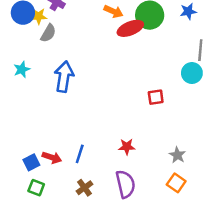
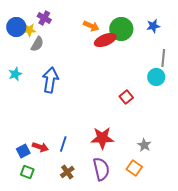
red square: (156, 97) -> (126, 97), turned -32
red star: (127, 147) -> (102, 138), size x1.6
orange square: (176, 183) -> (134, 168), moved

